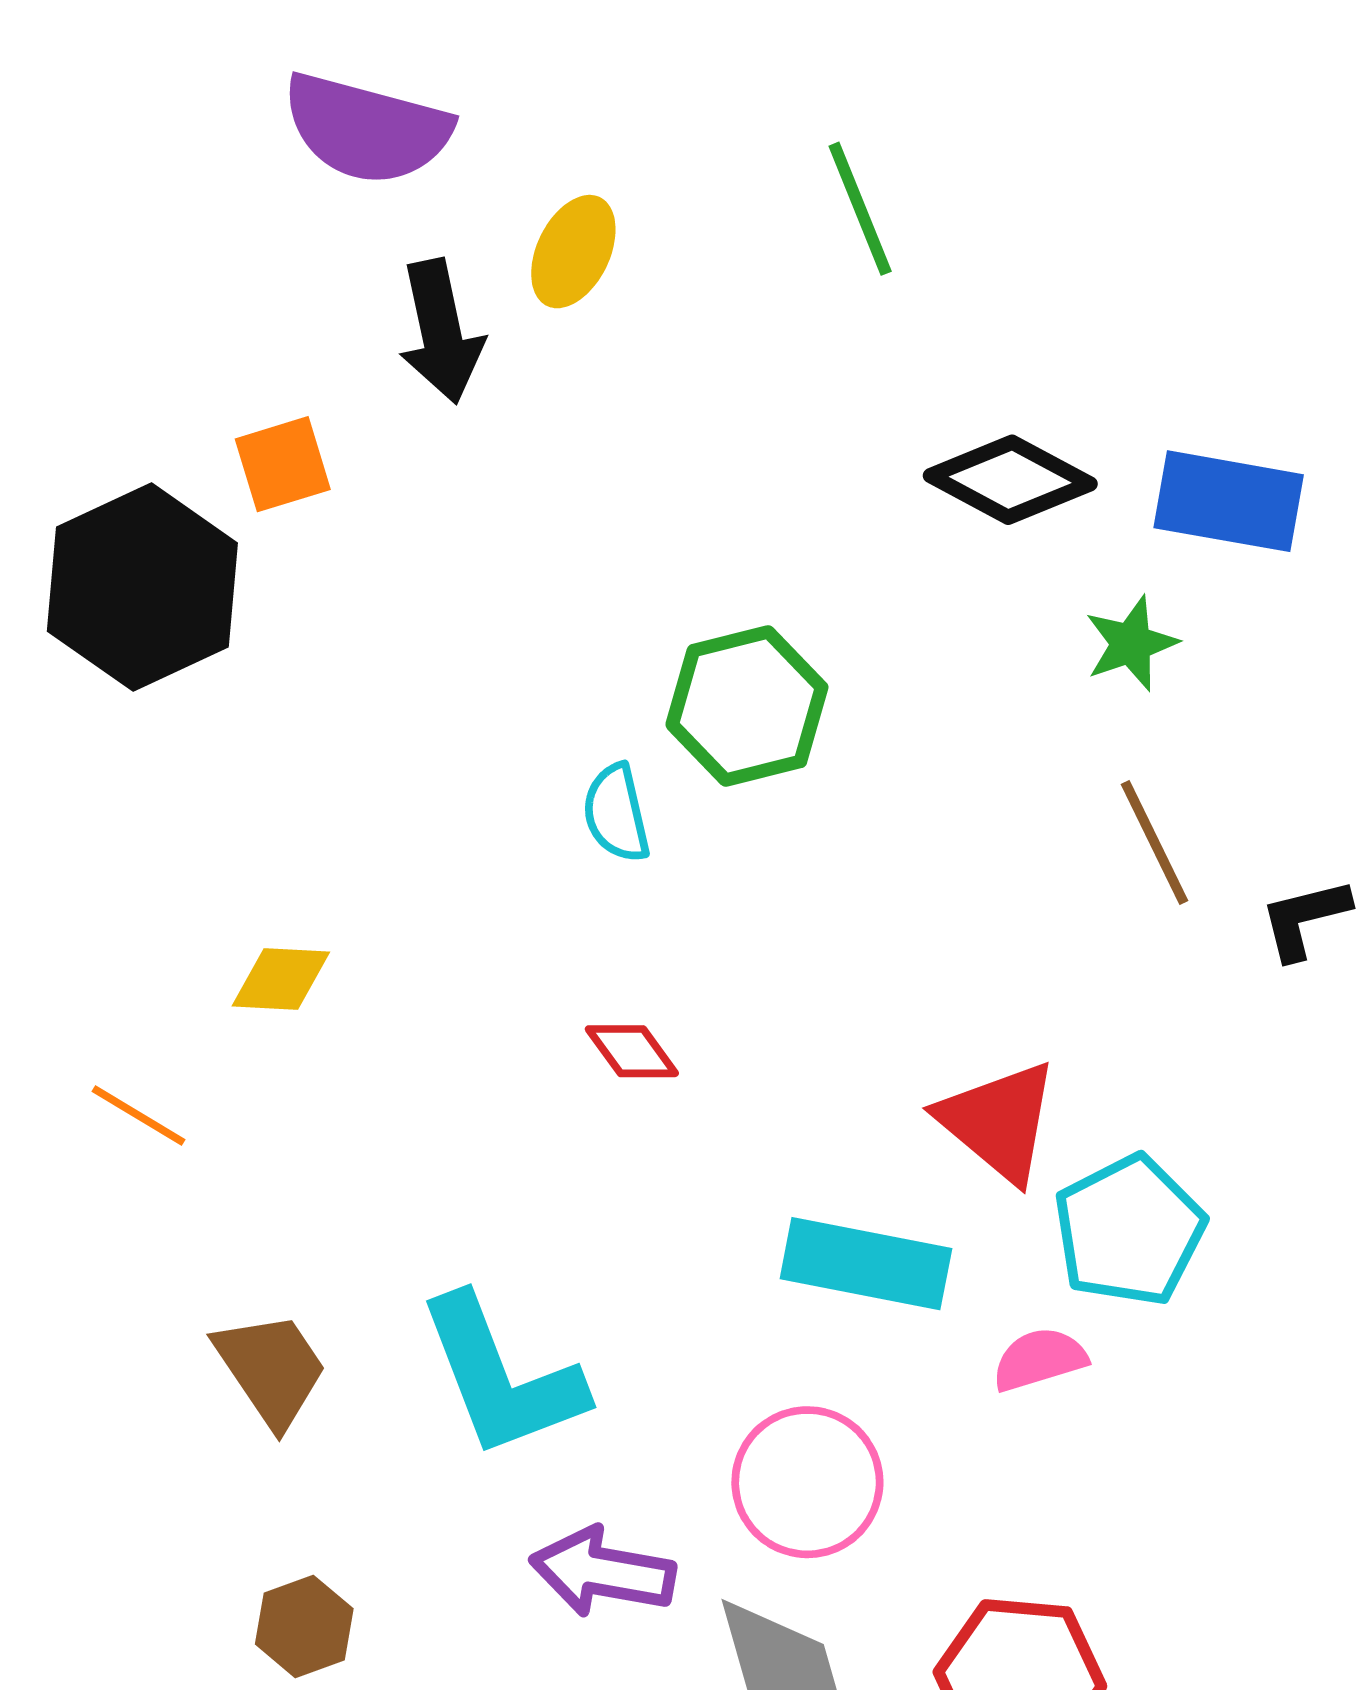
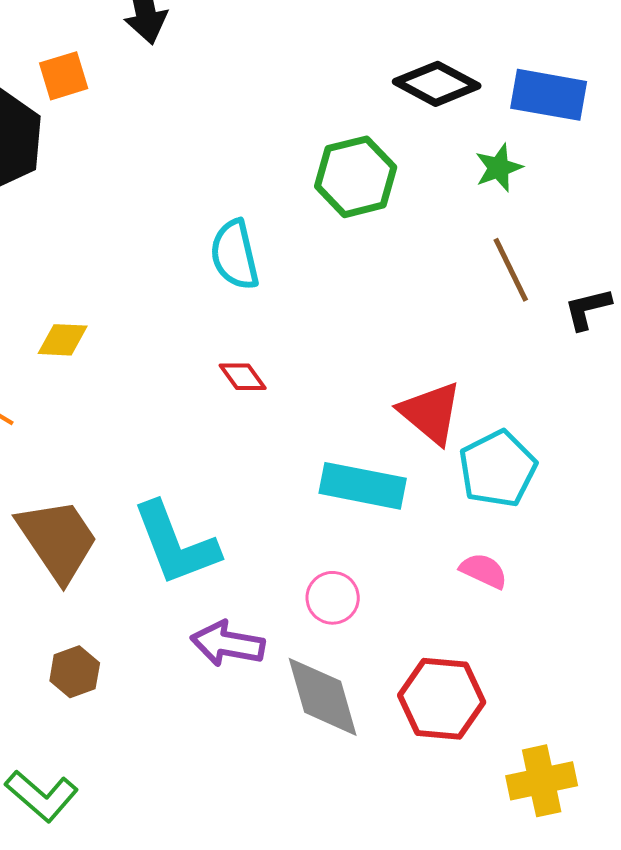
green hexagon: (747, 706) -> (356, 177), moved
cyan semicircle: (616, 813) -> (235, 255), size x1.4
pink semicircle: (1039, 1359) -> (484, 571), moved, turned 42
brown trapezoid: (271, 1369) -> (58, 540), size x1.4
pink circle: (807, 1482) -> (333, 598), size x0.7

